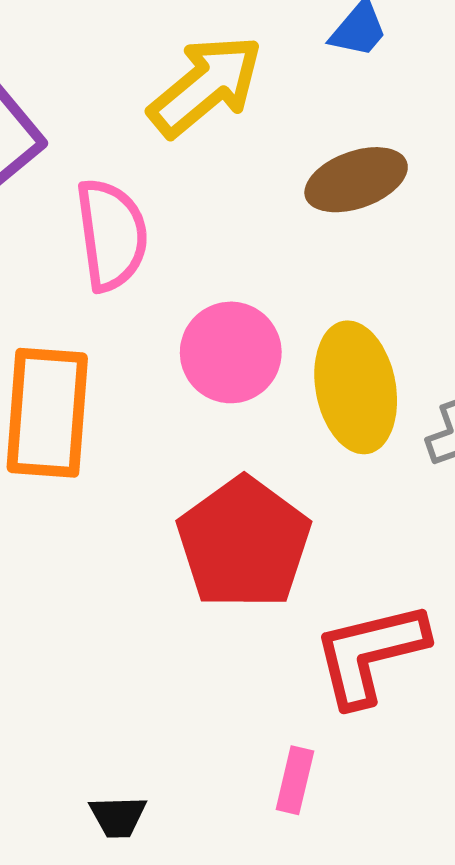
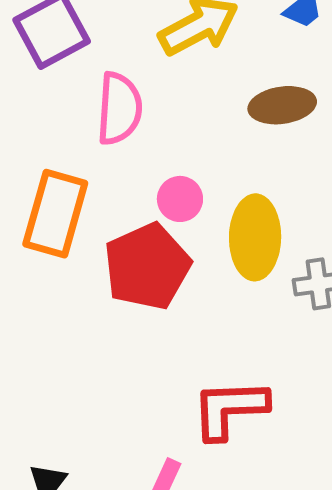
pink circle: (231, 352) -> (180, 199), size x0.7
red pentagon: (244, 543) -> (147, 266), moved

